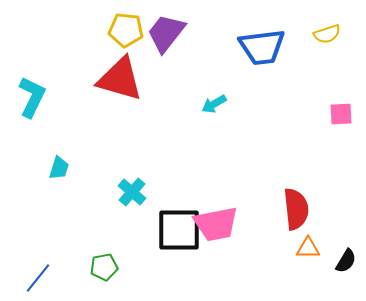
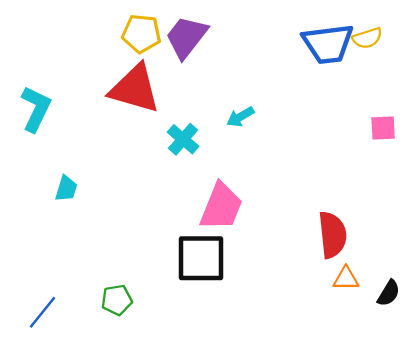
blue trapezoid: (262, 47) -> (328, 44), moved
cyan cross: (132, 192) -> (183, 139), moved
pink trapezoid: (216, 224) -> (221, 207), moved, turned -57

